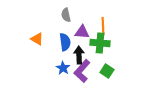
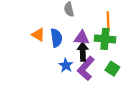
purple triangle: (82, 32) -> (82, 38), moved
blue semicircle: (65, 42) -> (56, 38), moved

